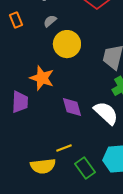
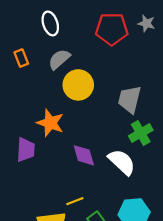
gray semicircle: (50, 21) -> (59, 59), size x1.5

